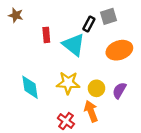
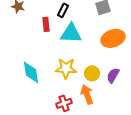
black rectangle: (89, 24) -> (63, 10), moved
cyan triangle: (74, 45) -> (71, 33), turned -35
red cross: (66, 121) -> (64, 103), turned 35

